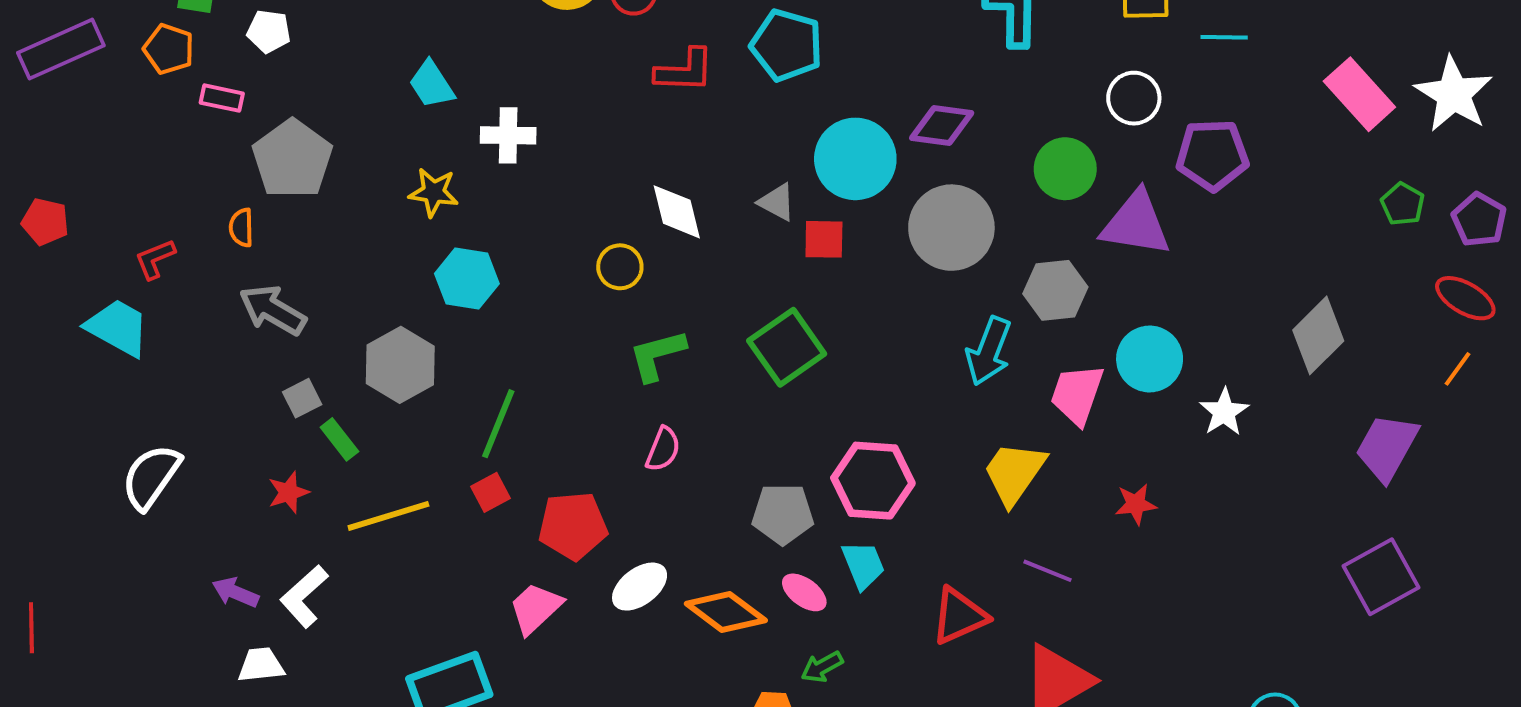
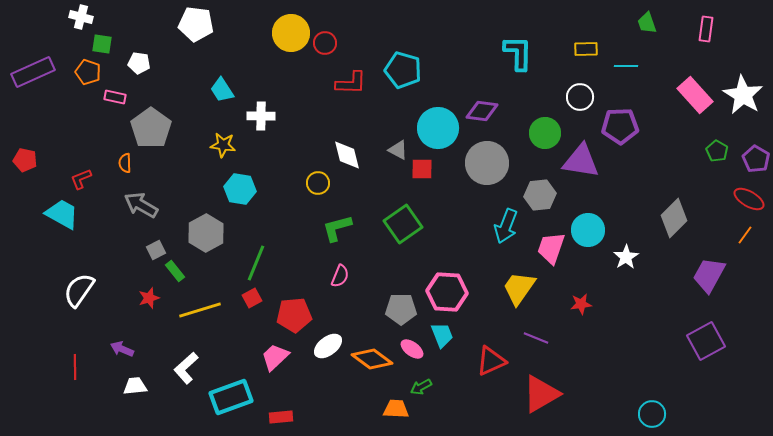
white L-shape: (304, 596) -> (186, 368), moved
red line: (31, 628) -> (75, 367), moved

